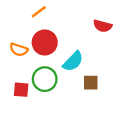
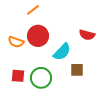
red semicircle: (103, 26) -> (87, 35), moved
green circle: (45, 79) -> (41, 78), moved

